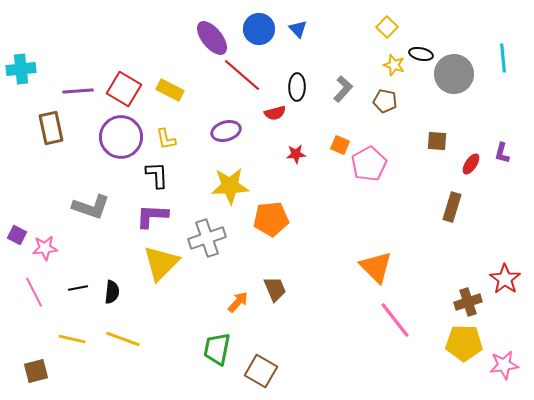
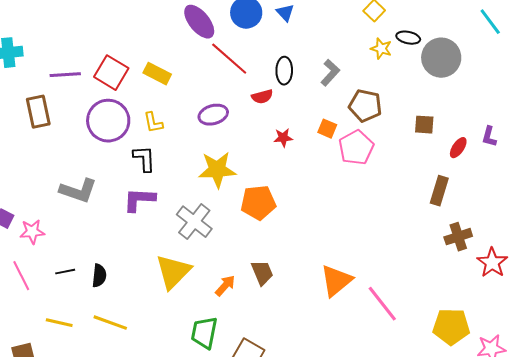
cyan line: (503, 58) -> (490, 22), moved, turned -32
brown pentagon: (385, 101) -> (365, 106), moved, size x1.4
gray cross: (207, 238) -> (194, 222), turned -33
yellow triangle: (161, 263) -> (173, 272), moved
orange triangle: (376, 267) -> (336, 281), moved, turned 36
brown cross: (468, 302) -> (458, 237), moved

